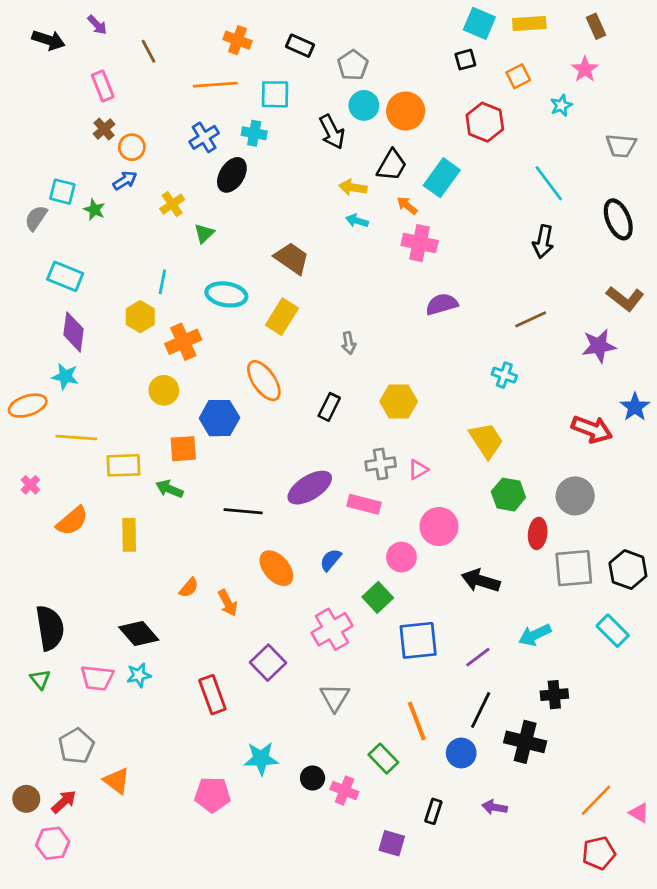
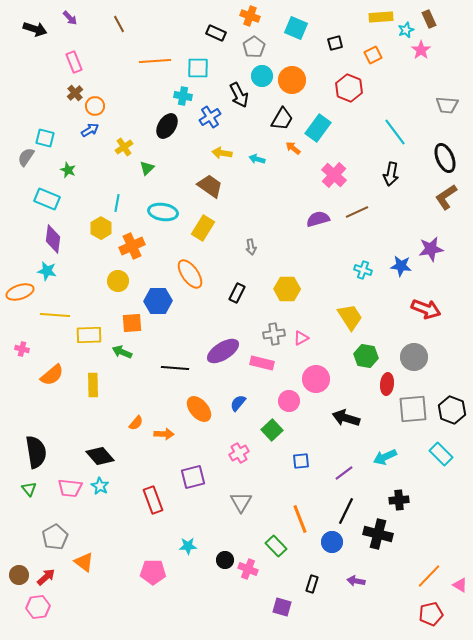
cyan square: (479, 23) -> (296, 28), moved
orange cross: (237, 40) -> (250, 16), moved
brown line: (149, 51) -> (119, 24), moved
cyan star: (561, 105) -> (406, 30), moved
blue cross: (204, 137) -> (210, 117), moved
yellow arrow: (353, 187) -> (222, 153), moved
green star: (94, 210) -> (68, 170), moved
pink cross: (420, 243) -> (334, 175), moved, turned 30
brown L-shape: (625, 299) -> (446, 197), moved, turned 108
brown line: (531, 319) -> (357, 212), moved
blue star: (635, 407) -> (401, 266), moved, turned -30
pink cross: (30, 485) -> (22, 349), turned -32
orange arrow: (228, 603) -> (164, 434), turned -60
pink cross: (332, 629) -> (239, 453), size x0.7
blue square: (418, 640) -> (301, 461), size x0.6
purple square: (268, 663) -> (193, 477), turned 30
cyan star: (139, 675) -> (100, 486), turned -30
cyan star: (261, 759) -> (188, 546), size x0.7

